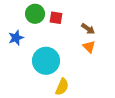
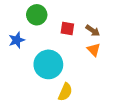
red square: (56, 18) -> (67, 29), moved

